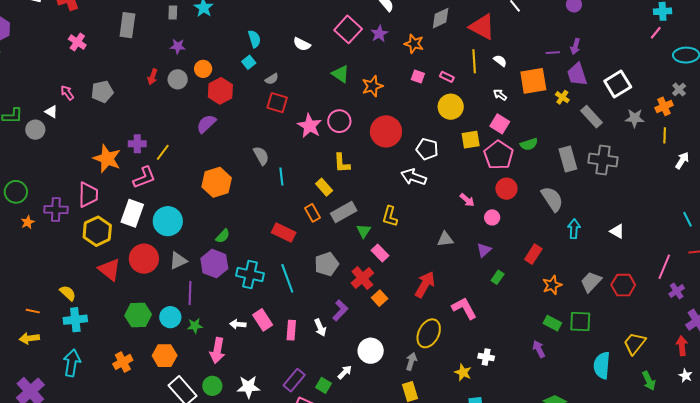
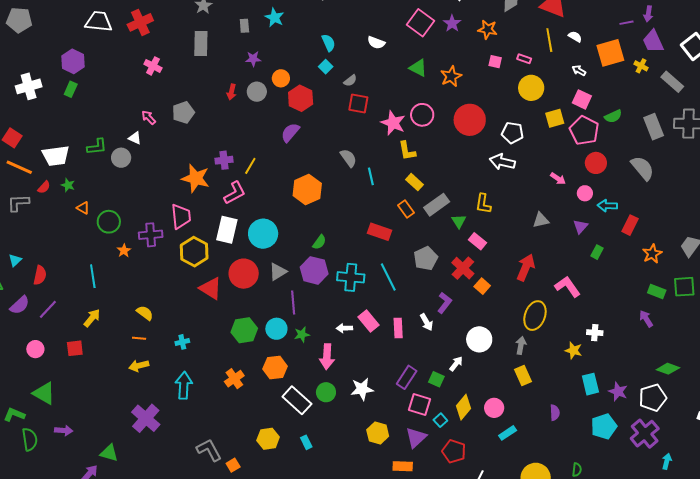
yellow L-shape: (342, 163) -> (407, 151), moved
cyan arrow: (574, 229) -> (607, 206), moved, turned -84
yellow semicircle: (68, 293) -> (145, 313), moved
cyan cross: (75, 320) -> (182, 342), size x0.6

